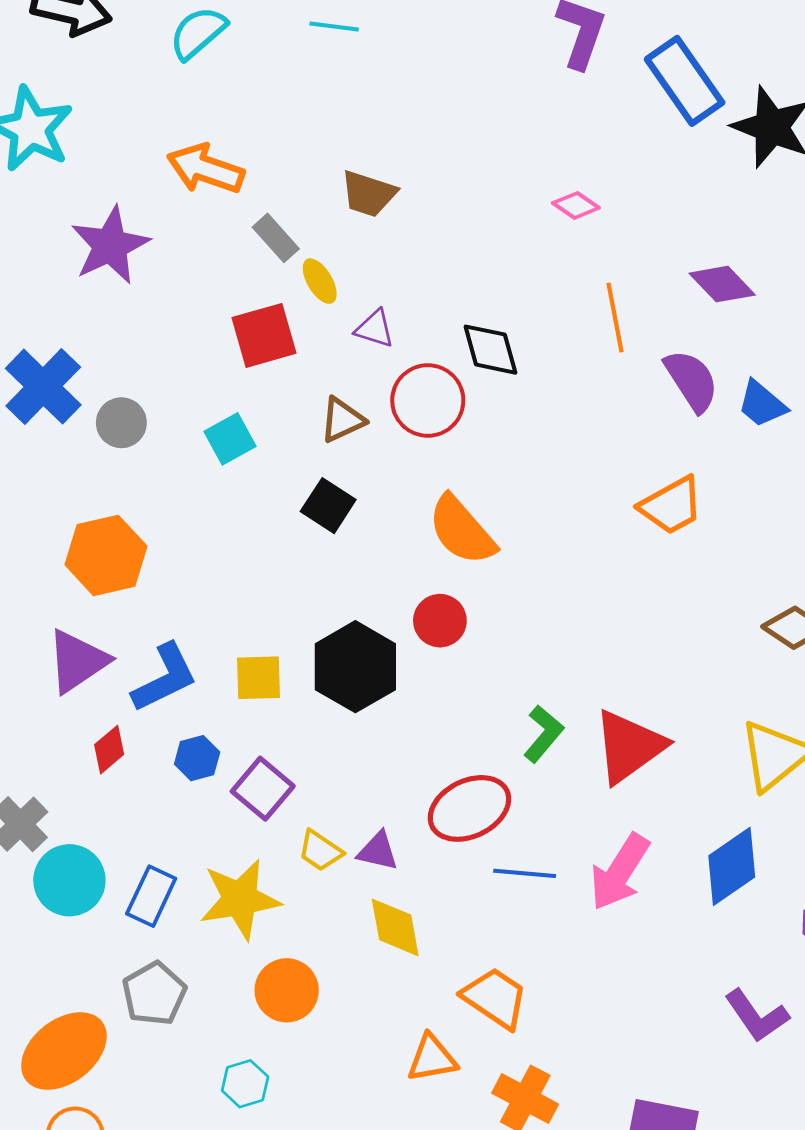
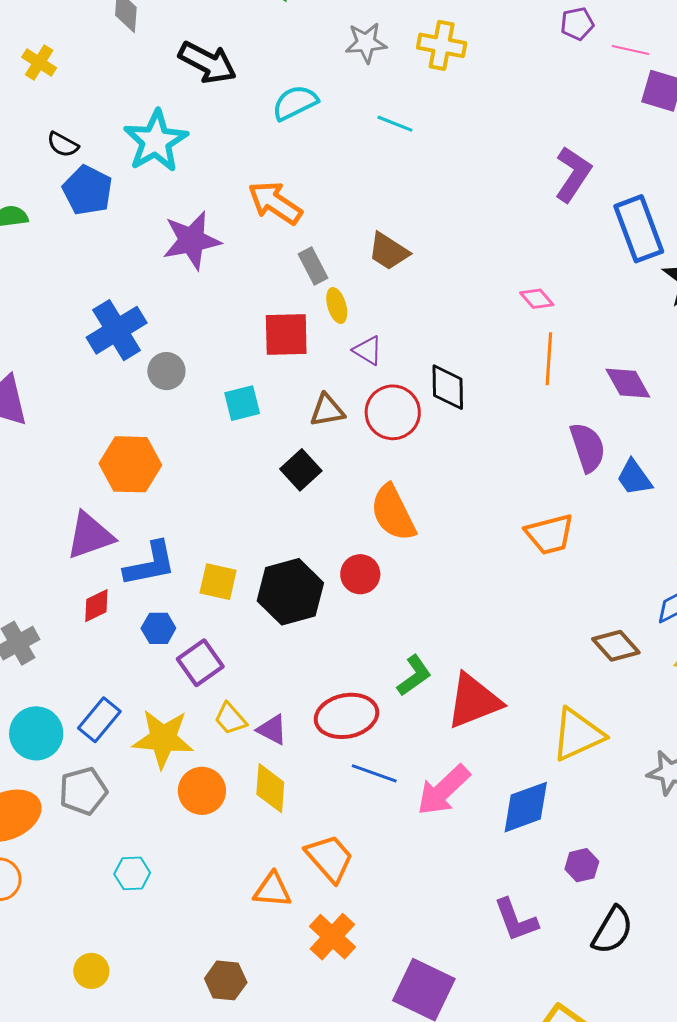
orange line: (615, 317) -> (549, 359), moved
cyan circle: (69, 880) -> (36, 733), moved
orange circle: (287, 990) -> (202, 791), moved

